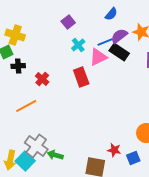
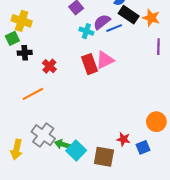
purple semicircle: (119, 36) -> (102, 22), moved
cyan cross: (78, 45) -> (86, 31), turned -32
black rectangle: (119, 52) -> (129, 15), moved
pink triangle: (98, 57) -> (105, 60), moved
cyan square: (25, 161) -> (76, 150), moved

